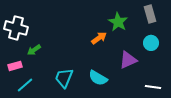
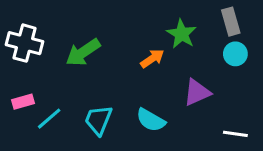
cyan circle: (151, 43) -> (235, 54), moved
green arrow: (34, 50) -> (83, 52), moved, size x1.6
cyan line: (25, 85) -> (49, 119), moved

